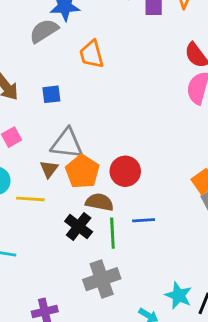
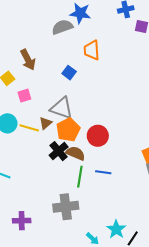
blue square: (51, 94) -> (69, 73), moved, turned 32
yellow line: (30, 199) -> (29, 128), moved
black cross: (79, 226) -> (59, 151), moved

